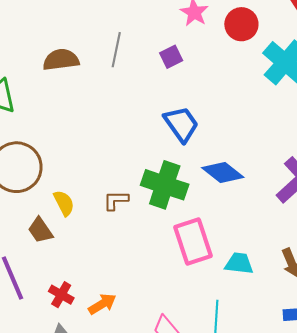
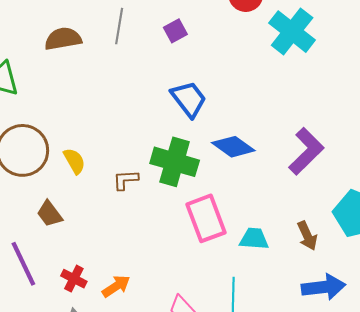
yellow semicircle: (64, 203) -> (74, 161), moved

